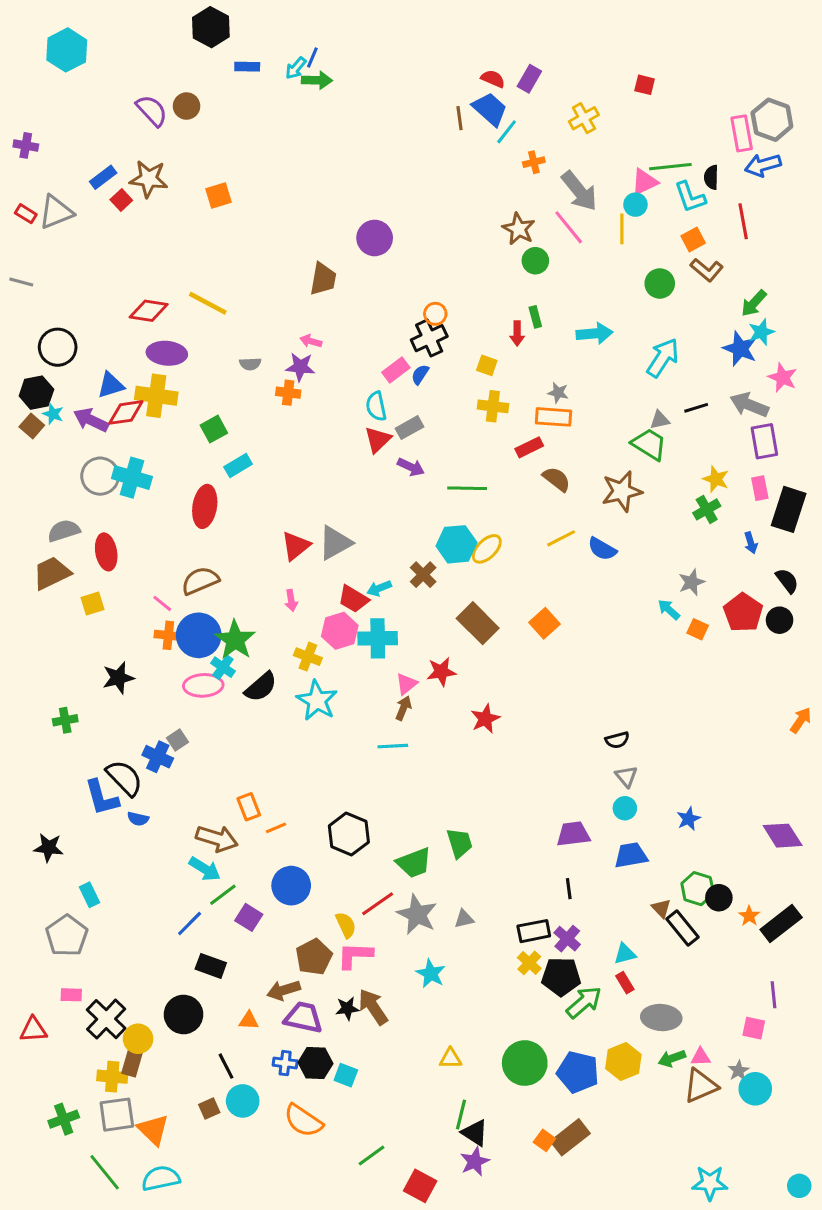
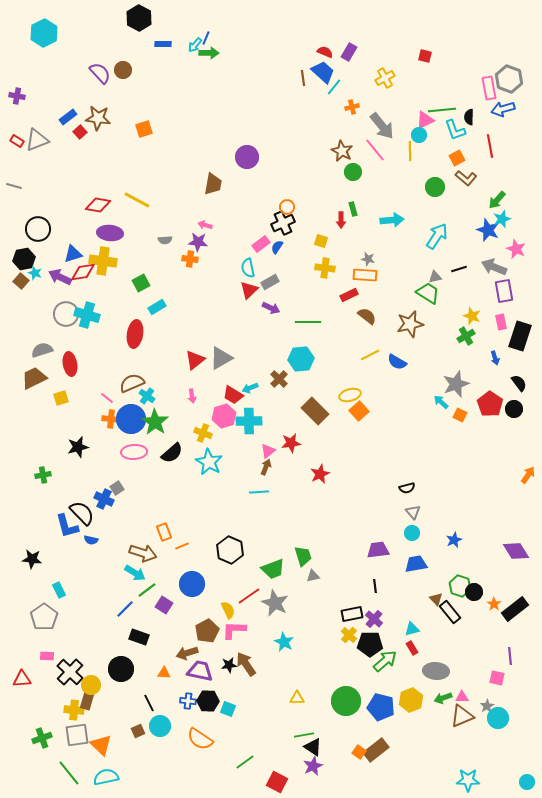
yellow ellipse: (487, 549) -> (350, 395), moved, turned 30
gray star: (692, 582) -> (456, 384), size x1.5
cyan cross: (223, 667) -> (147, 396), moved
gray triangle: (464, 919) -> (313, 576), moved
green line: (461, 1115) -> (304, 735), turned 66

